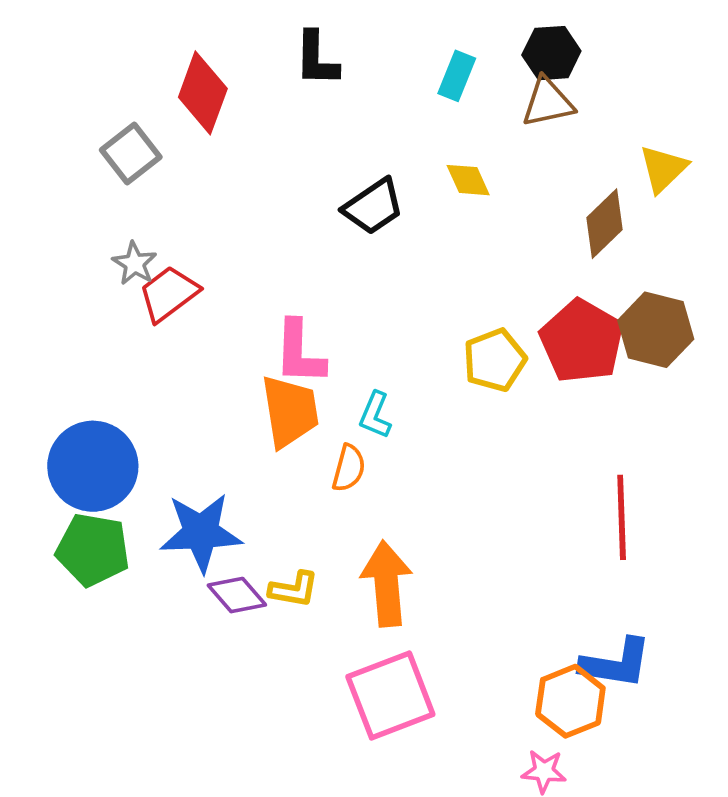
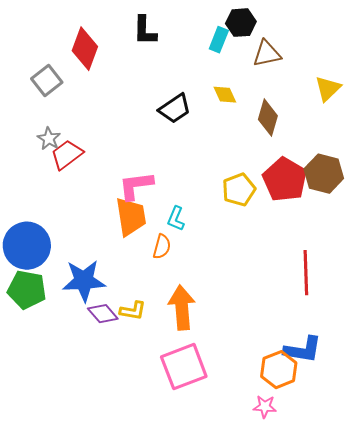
black hexagon: (551, 53) -> (241, 23), moved
brown diamond: (605, 224) -> (268, 118), moved, turned -30
pink L-shape: (299, 352) -> (136, 186), turned 81

